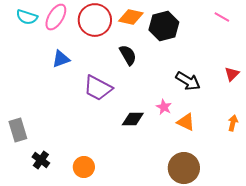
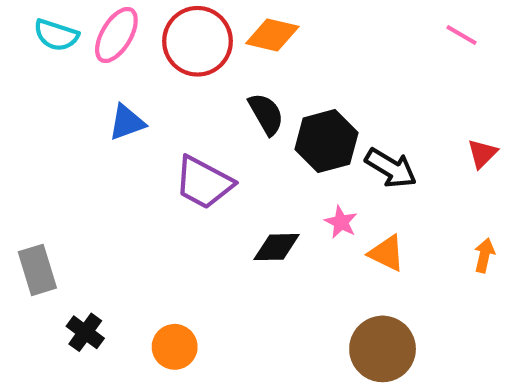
black hexagon: (164, 26) -> (326, 141), moved

